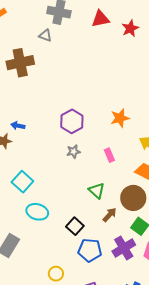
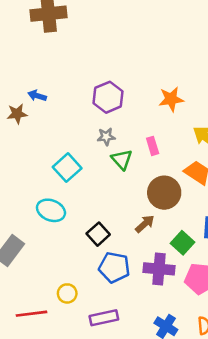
cyan square: (22, 182) -> (67, 168), moved
green triangle: (97, 190) -> (122, 159), moved
brown circle: (133, 198) -> (164, 193), moved
purple cross: (124, 248) -> (159, 269), turned 30

